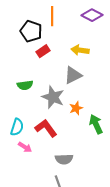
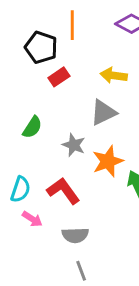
green semicircle: (25, 85) -> (32, 127), turned -49
gray star: (53, 97) -> (74, 145), size x0.7
orange star: (76, 108) -> (108, 161), size x1.5
gray semicircle: (64, 159) -> (75, 235), moved

